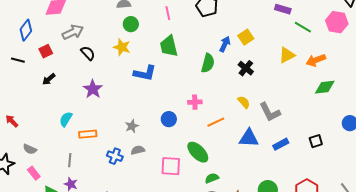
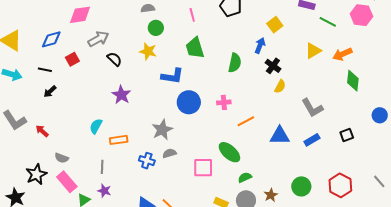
blue diamond: (26, 30) -> (51, 39), turned 40
yellow square: (246, 37) -> (275, 25), moved
blue arrow: (225, 44) -> (260, 45), moved
black arrow: (49, 79) -> (50, 92), moved
green diamond: (325, 87) -> (353, 81), turned -75
yellow semicircle: (244, 102) -> (280, 86), moved, turned 72
gray L-shape: (270, 112) -> (312, 108), moved
blue circle: (169, 119) -> (189, 102), moved, size x1.5
gray star: (132, 126) -> (162, 130), size x1.5
pink rectangle: (34, 173) -> (67, 182), size x1.5

